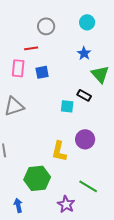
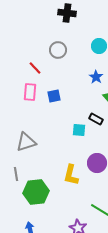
red line: (31, 48) -> (35, 68), moved, turned 56
gray triangle: (14, 106) -> (26, 142), moved
green hexagon: (37, 178) -> (36, 192), moved

